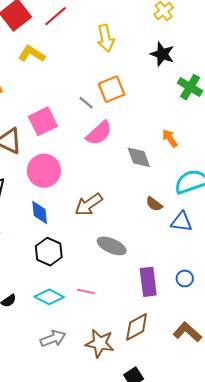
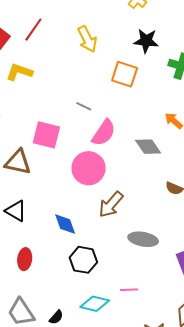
orange square: (112, 89) -> (125, 74), moved, turned -36
pink square: (43, 121) -> (46, 135), turned -36
pink circle: (44, 171) -> (89, 168), moved

